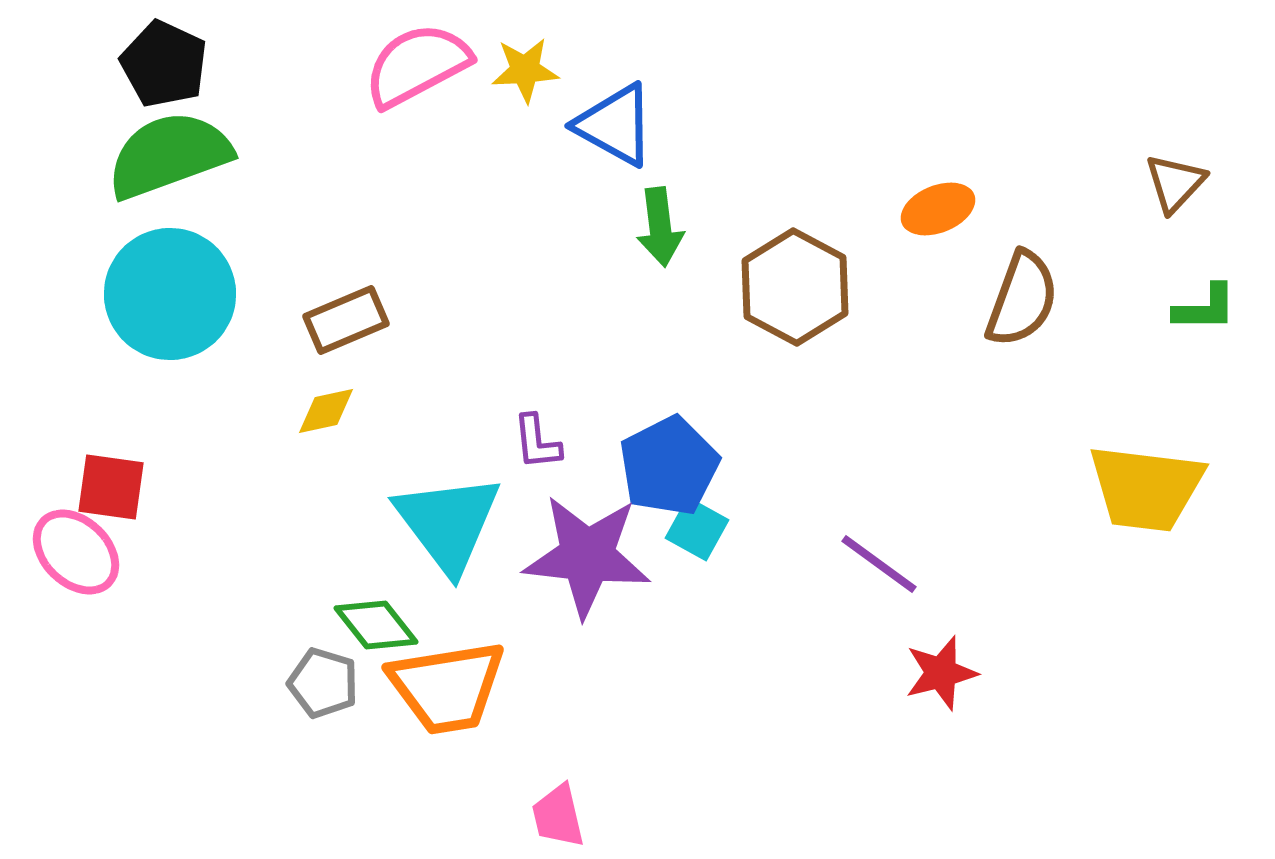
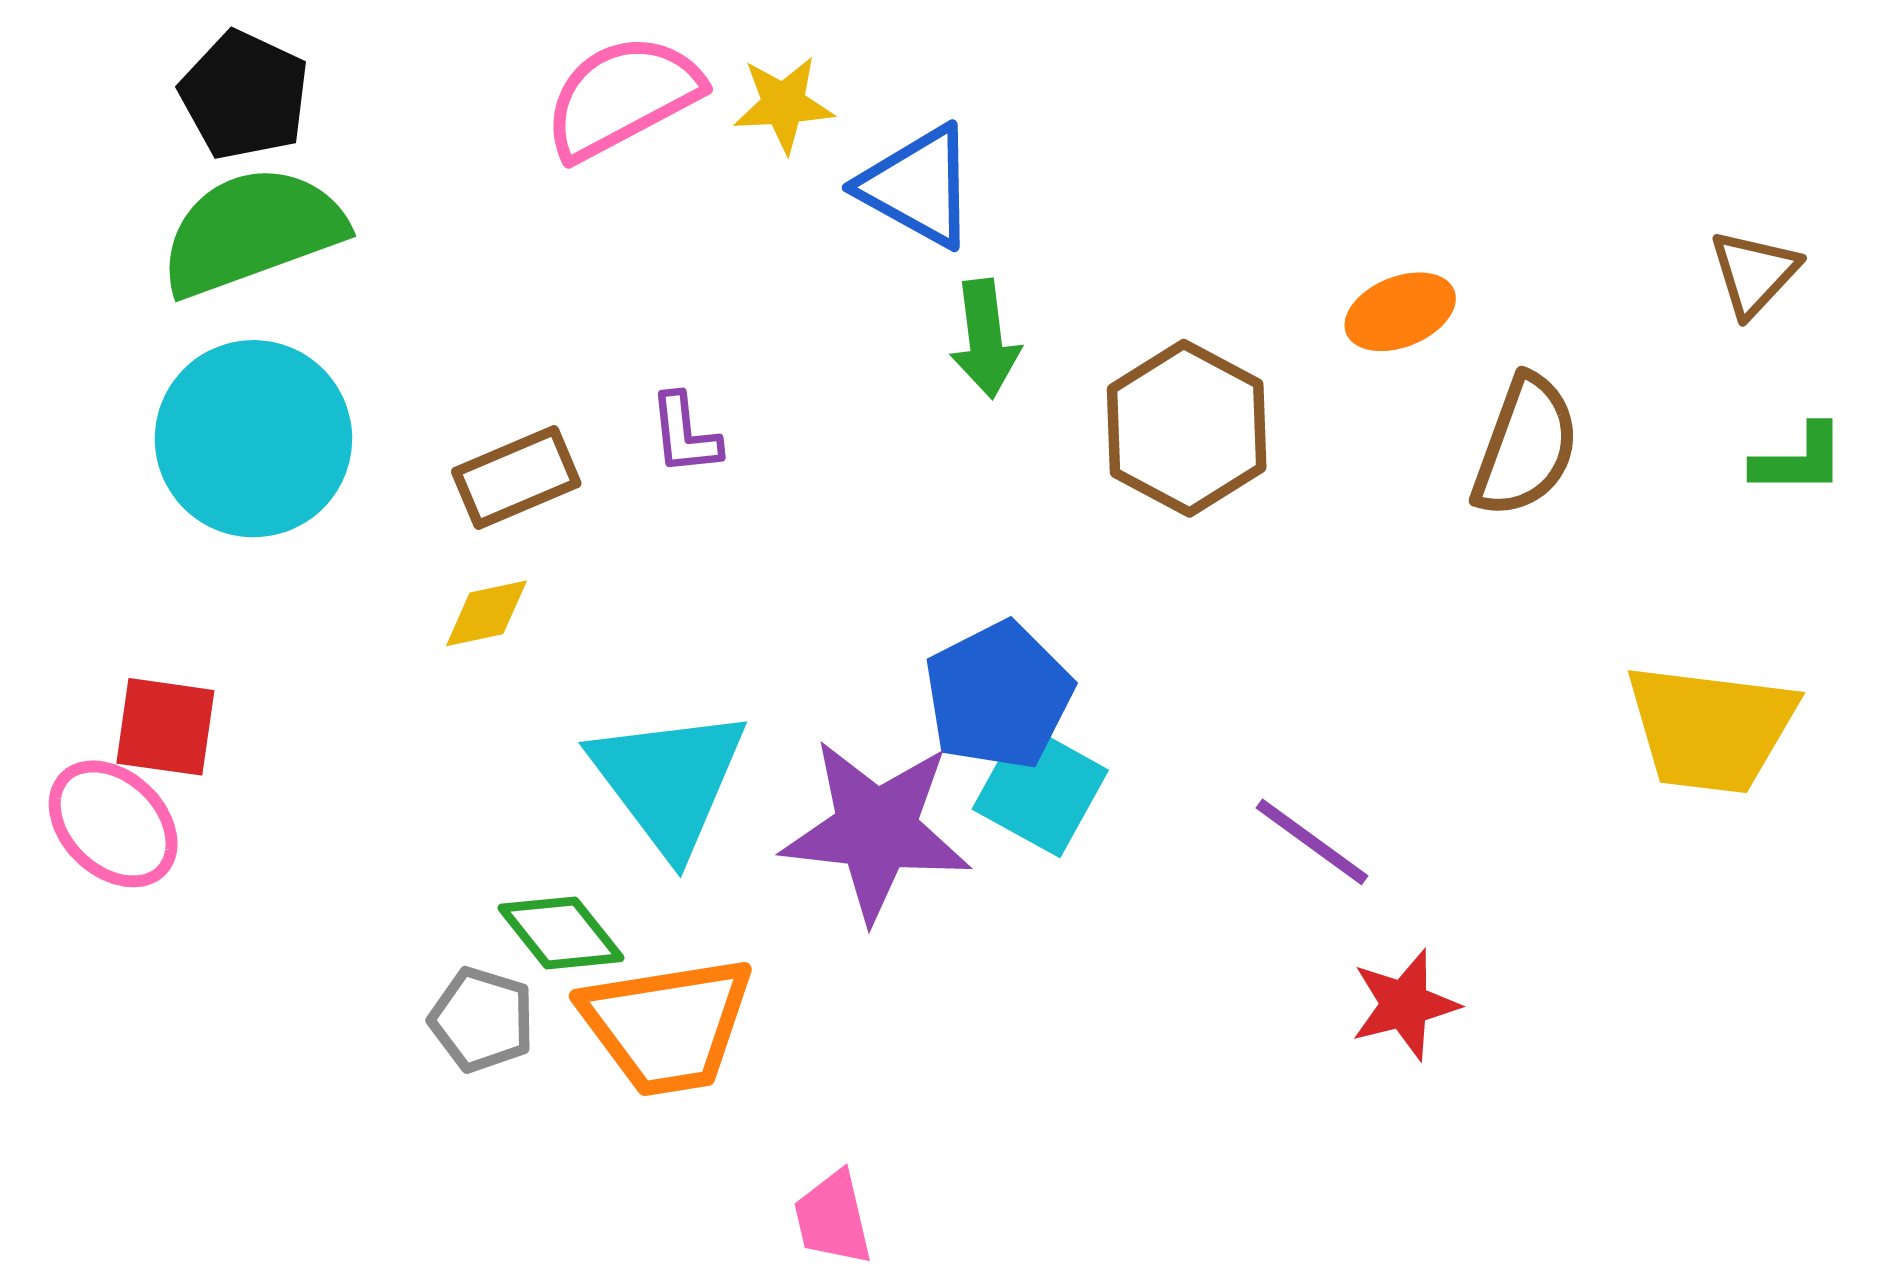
purple L-shape: (537, 442) -> (685, 434), moved
cyan square: (697, 529) -> (1040, 790), size x1.4

